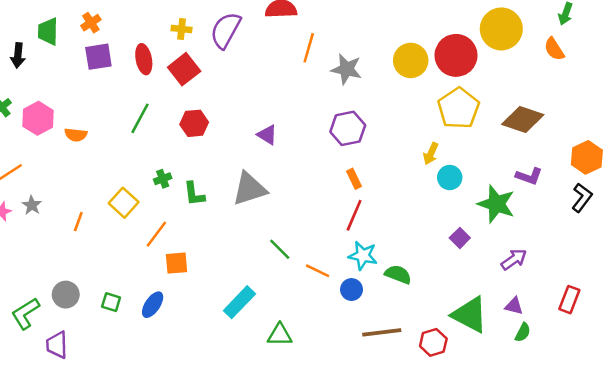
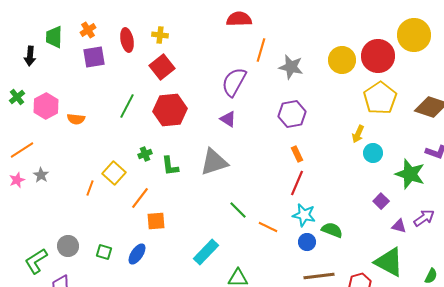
purple semicircle: (226, 30) -> (234, 82), moved
red ellipse: (144, 59) -> (127, 40), moved
red hexagon: (194, 123) -> (170, 110), size x1.5
orange line: (78, 222) -> (90, 188), moved
blue circle: (352, 290) -> (307, 242), moved
purple triangle: (514, 306) -> (399, 226), moved

